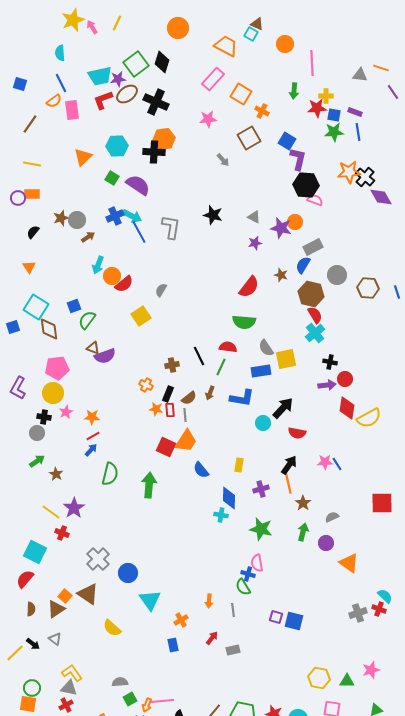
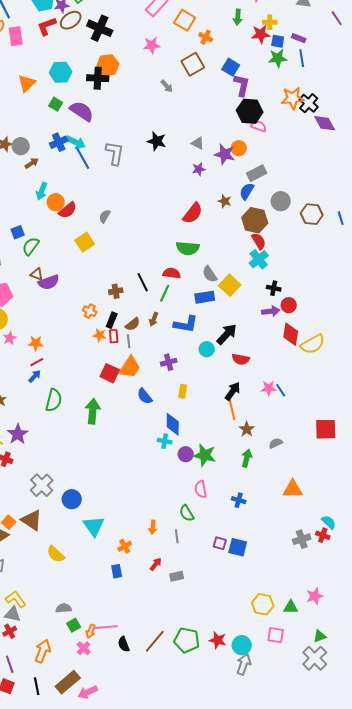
yellow square: (286, 359) -> (230, 285), turned -35
purple cross: (261, 489) -> (169, 362), moved
purple circle: (326, 543) -> (186, 454), moved
orange triangle: (349, 563) -> (293, 489), turned -35
blue cross: (248, 574) -> (239, 500), moved

